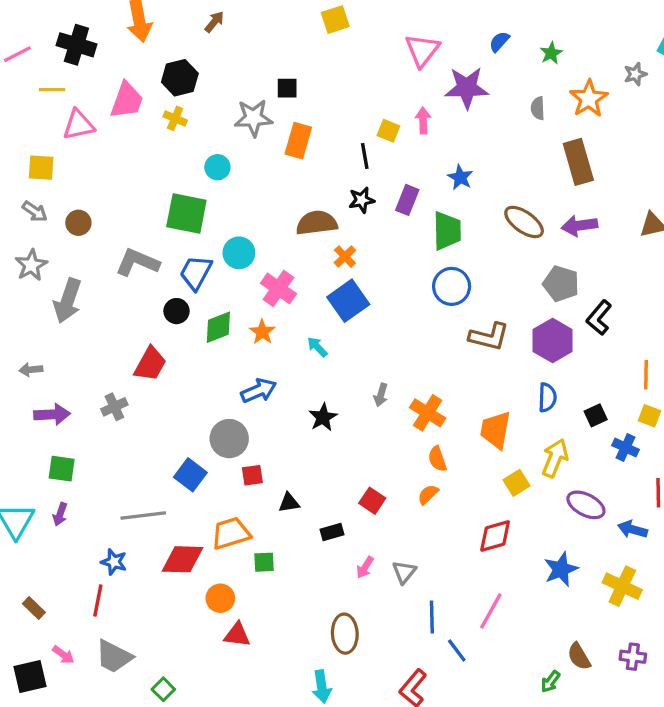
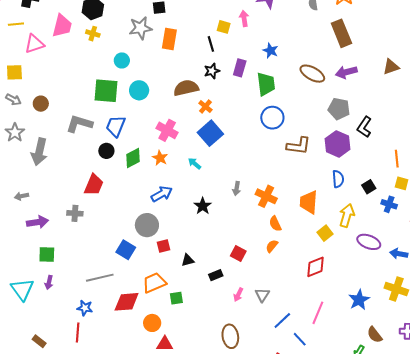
cyan circle: (239, 253) -> (139, 90), moved
gray cross: (114, 407) -> (75, 213), turned 35
blue star: (561, 569) -> (359, 300), moved
blue line: (432, 617) -> (282, 320), turned 54

